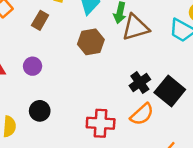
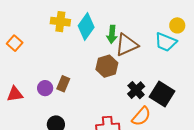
brown rectangle: (40, 20) -> (63, 84), moved
brown hexagon: (91, 42) -> (107, 66), moved

